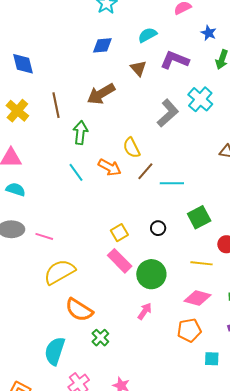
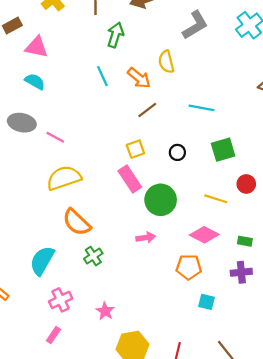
gray L-shape: (168, 113) -> (195, 25), moved
brown line: (145, 171) -> (147, 110), moved
pink arrow: (145, 311) -> (146, 238), turned 36

